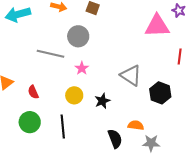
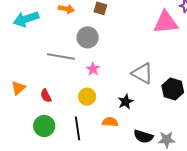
black star: (102, 101) -> (126, 102), moved
orange semicircle: (136, 125) -> (110, 122), moved
black semicircle: (115, 139) -> (143, 136), moved, turned 132

